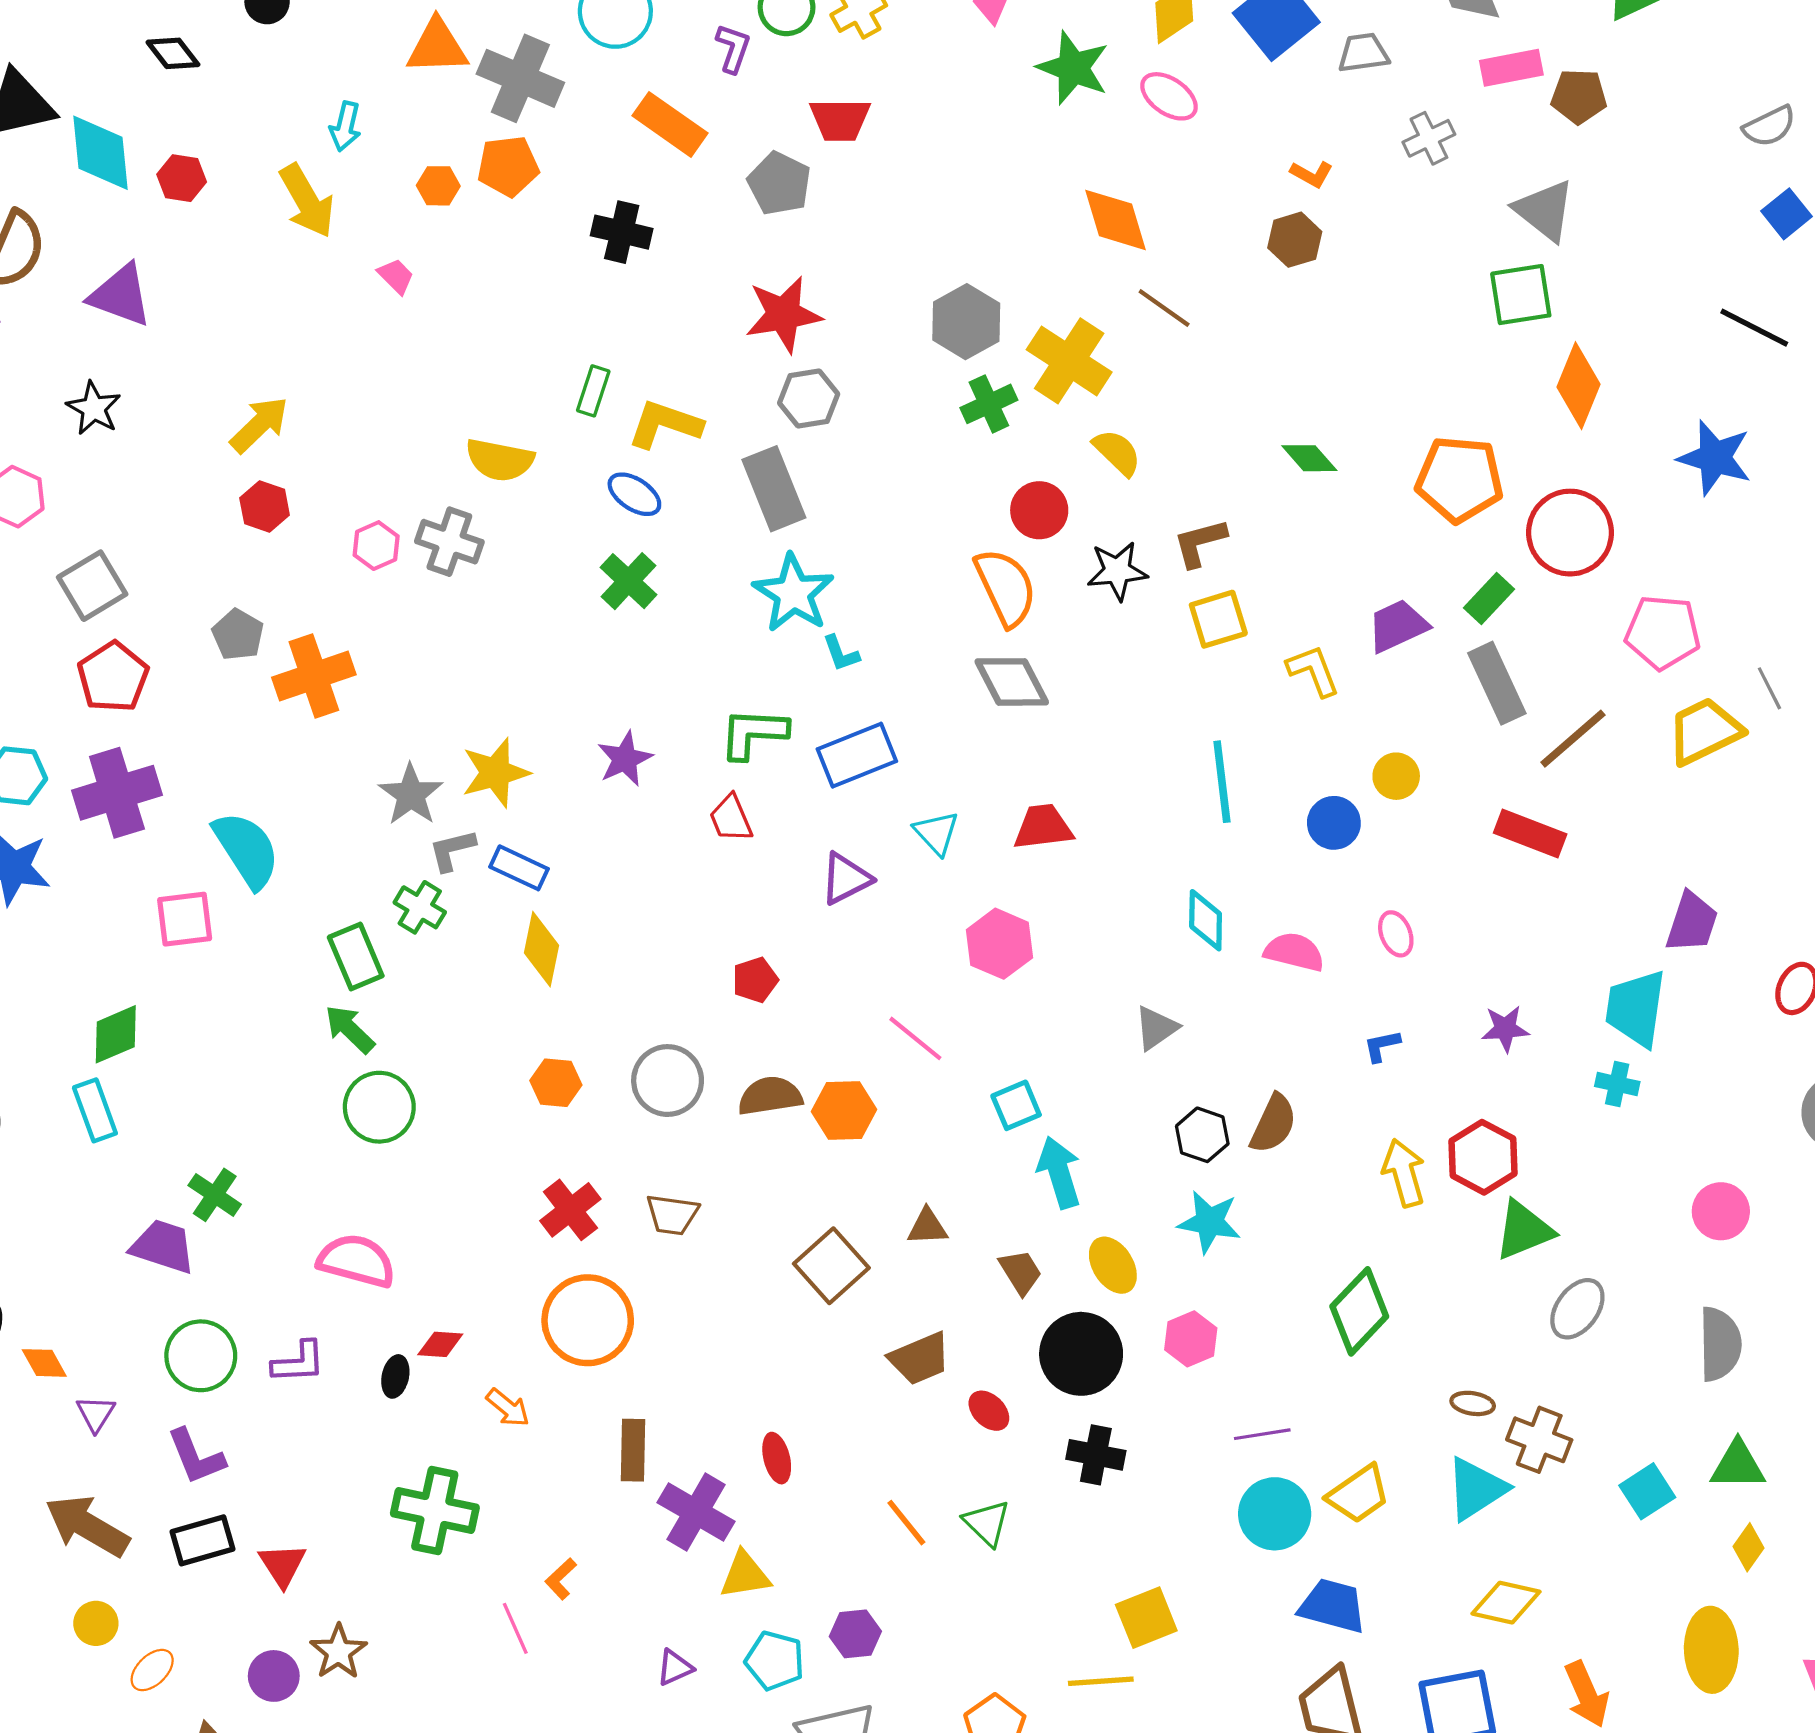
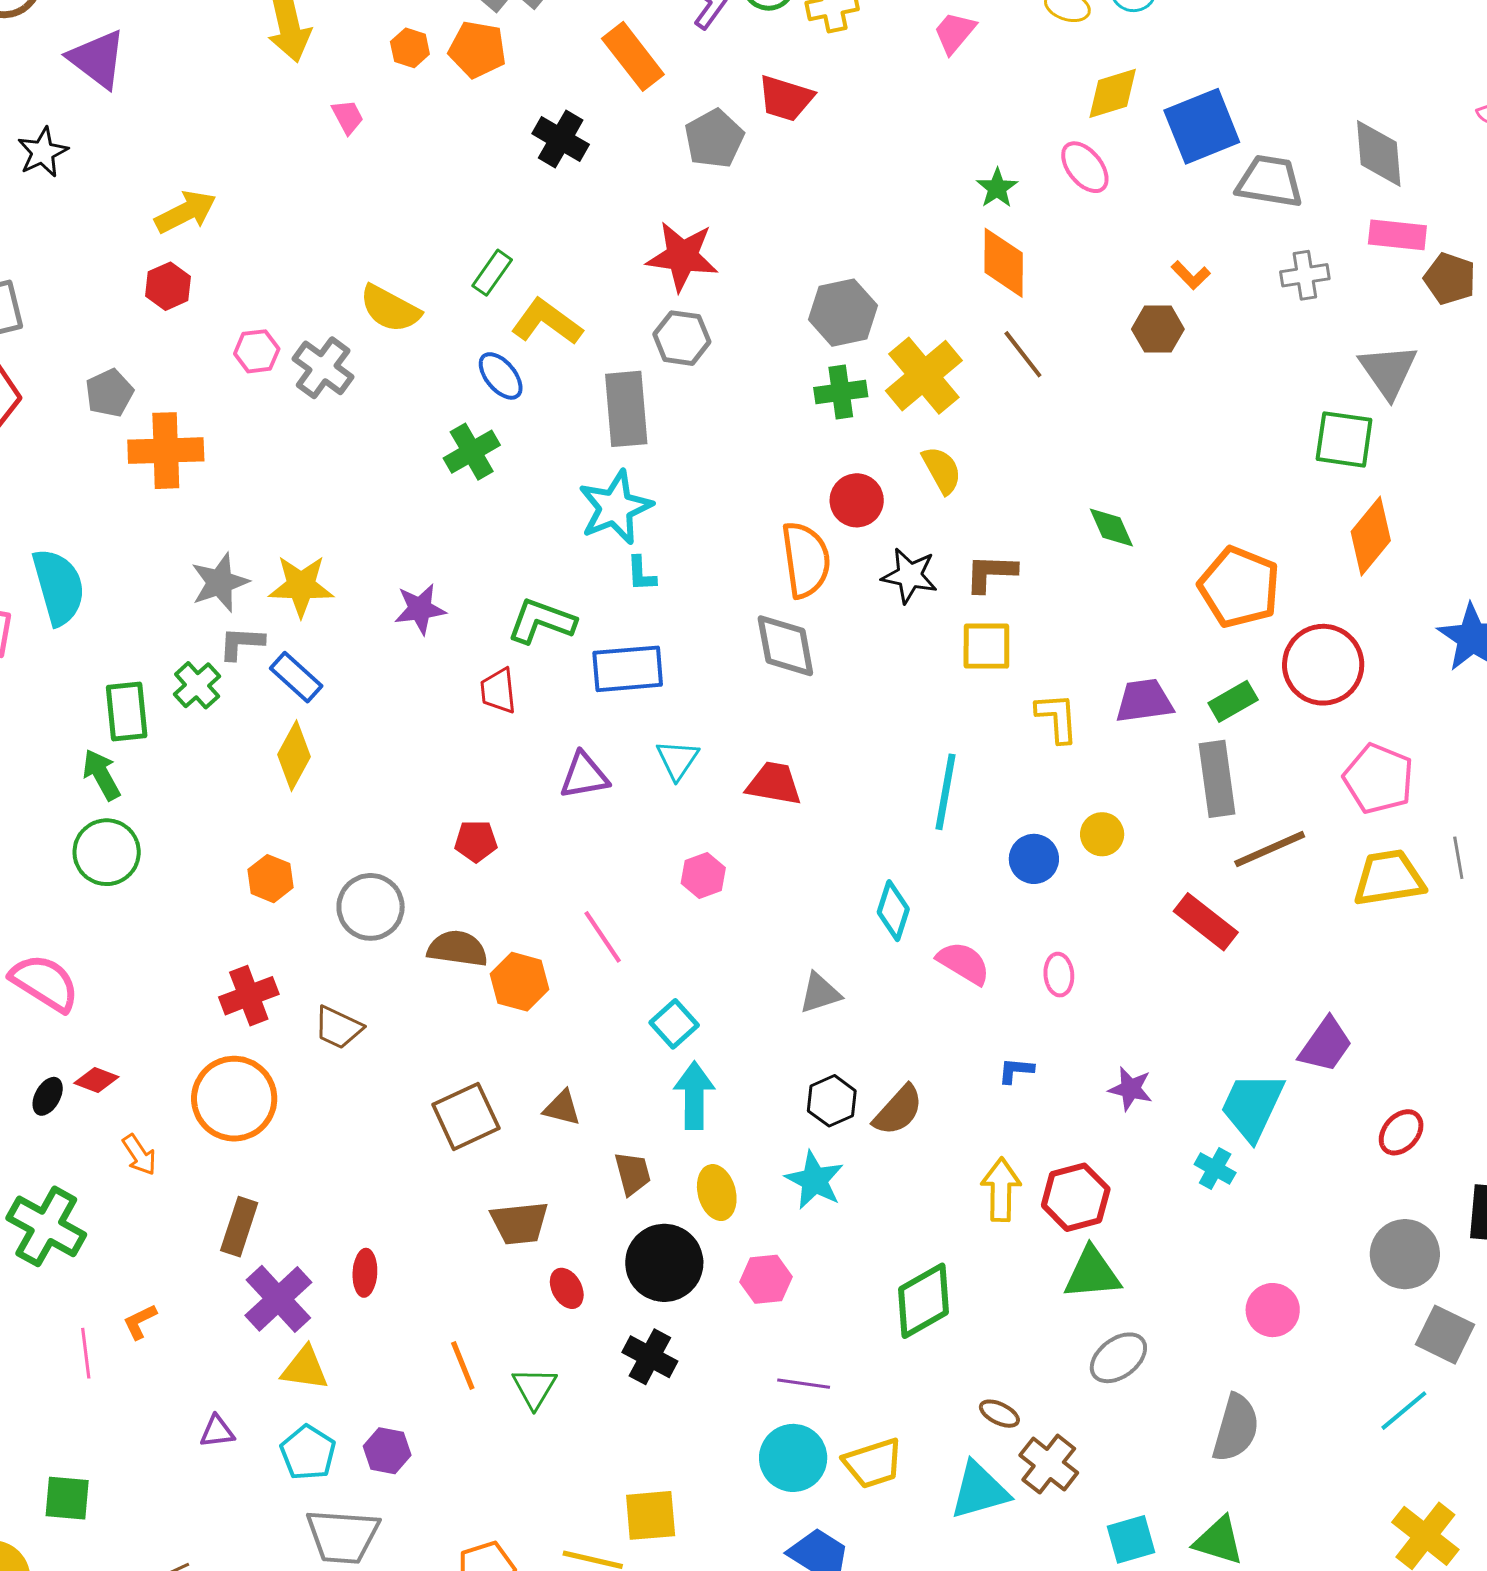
gray trapezoid: (1363, 53) -> (1270, 181), size x1.4
green star: (1073, 68) -> (997, 188), moved, size x0.6
pink hexagon: (999, 944) -> (703, 875), size x0.7
cyan square: (1016, 1105) -> (674, 1024), turned -36

